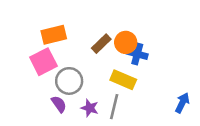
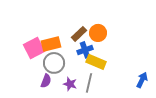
orange rectangle: (54, 35) -> (51, 44), moved
blue cross: (137, 54) -> (85, 50), moved, turned -35
purple semicircle: (59, 104) -> (46, 81), turned 56

